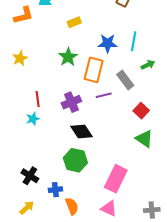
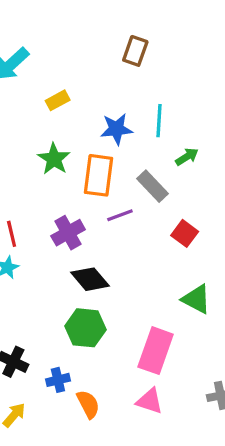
green triangle: (144, 139) -> (196, 299), moved

